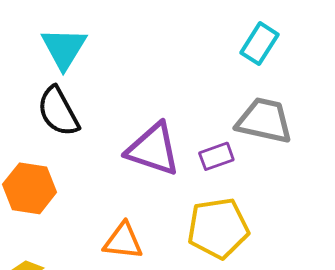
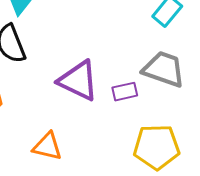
yellow pentagon: (218, 228) -> (156, 147), moved

